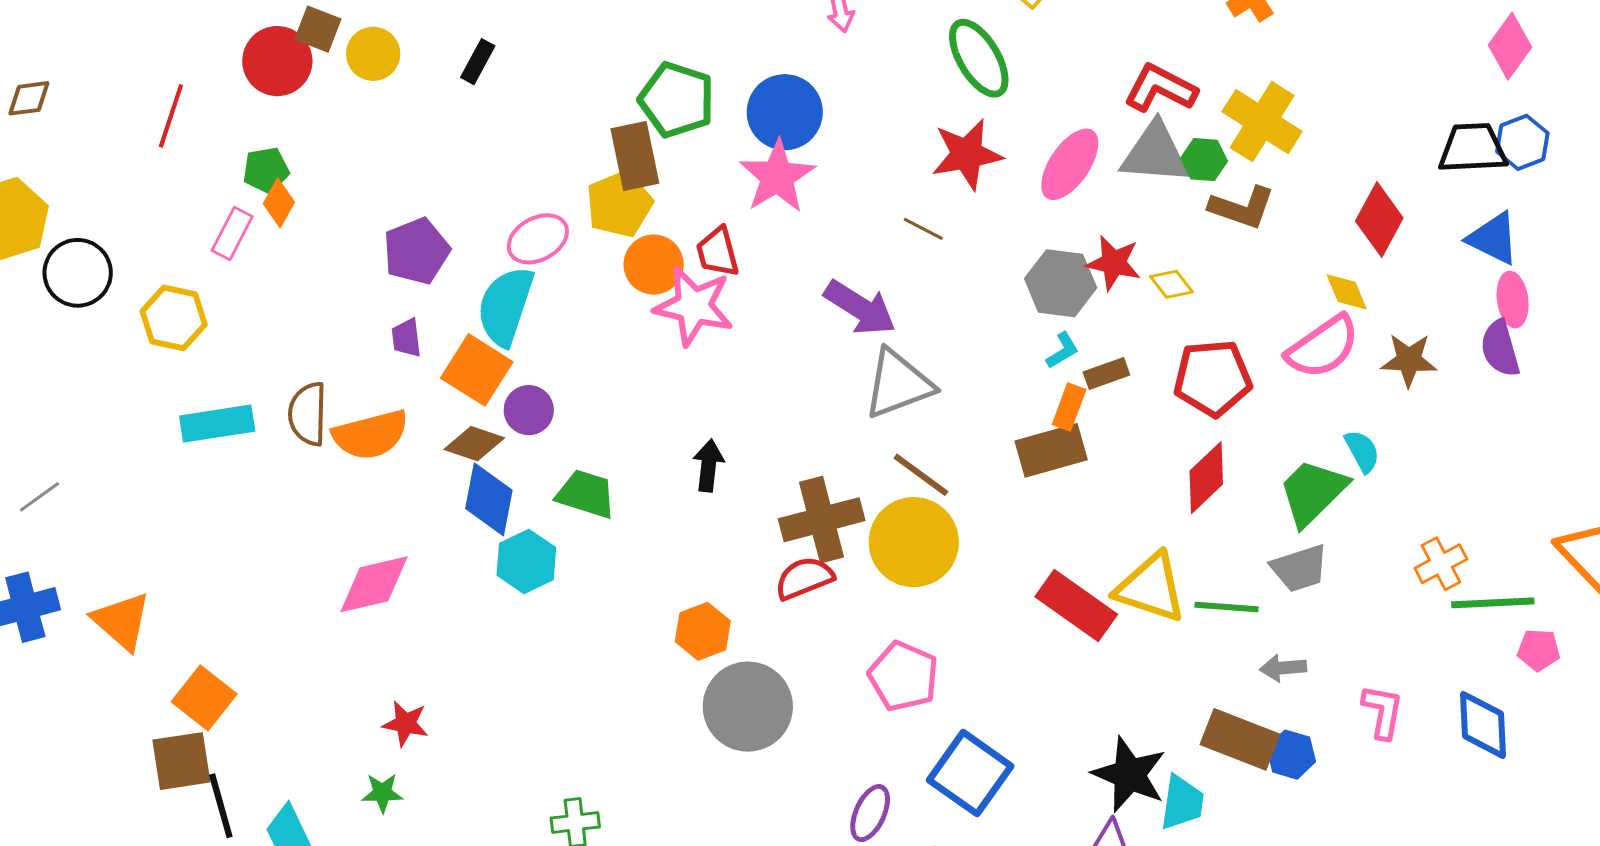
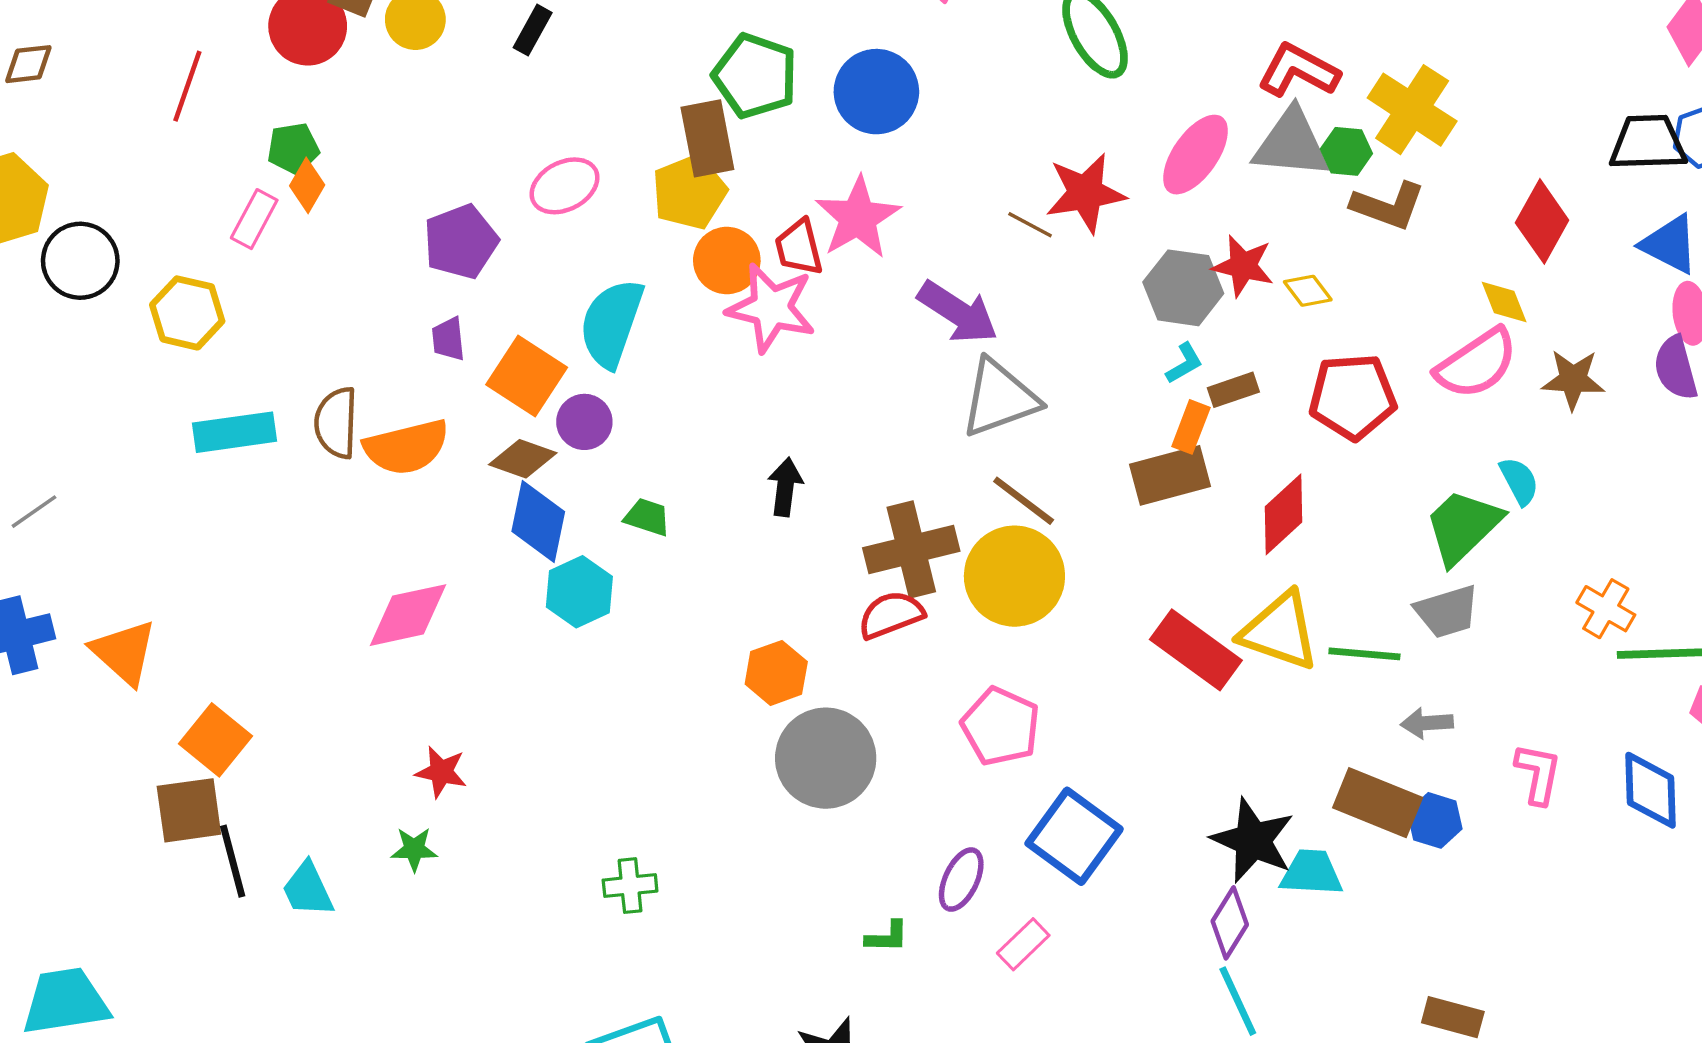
red star: (967, 154) -> (1085, 193), moved
pink star: (777, 177) -> (858, 218), moved
pink ellipse: (538, 239) -> (565, 186), moved
cyan semicircle: (505, 306) -> (611, 323), moved
red diamond: (1206, 478) -> (1283, 514), moved
green trapezoid: (586, 494) -> (647, 517), size x0.7
orange cross: (1441, 564) -> (1606, 609), turned -33
cyan trapezoid: (1182, 803) -> (1311, 873), turned -96

